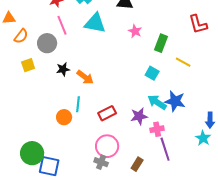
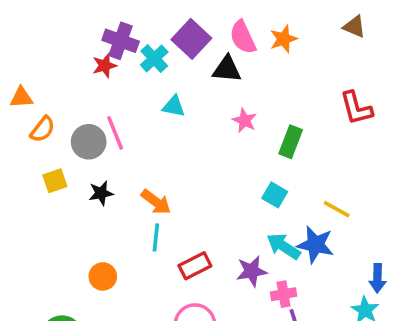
cyan triangle: (95, 23) -> (174, 106), size x0.6
pink line: (62, 25) -> (115, 133), moved
yellow line: (183, 62) -> (337, 209), moved
black star: (63, 69) -> (101, 193), moved
cyan line: (78, 104) -> (156, 237), moved
orange circle: (64, 117) -> (103, 276), moved

